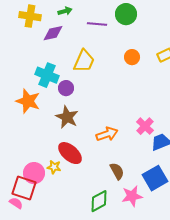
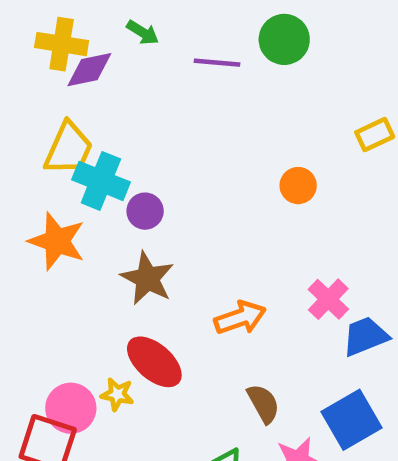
green arrow: (65, 11) -> (143, 32), turned 48
purple diamond: (53, 33) -> (89, 70), moved
orange circle: (132, 57) -> (298, 186), moved
yellow trapezoid: (84, 61) -> (69, 148), moved

